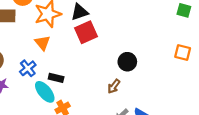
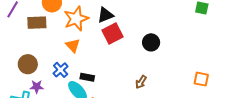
orange square: (183, 53) -> (201, 79), moved
black circle: (127, 62) -> (151, 42), moved

